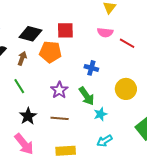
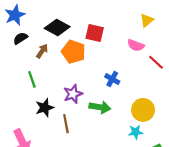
green arrow: (87, 96) -> (100, 107), turned -60
cyan star: (100, 114) -> (136, 132), moved
black star: (28, 116) -> (45, 108), moved
brown line: (60, 118) -> (66, 124), turned 60

